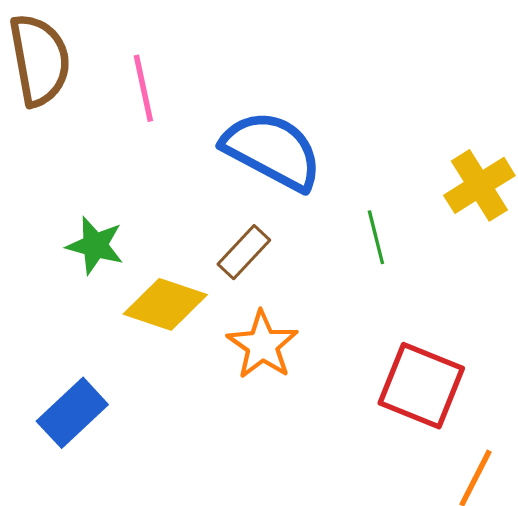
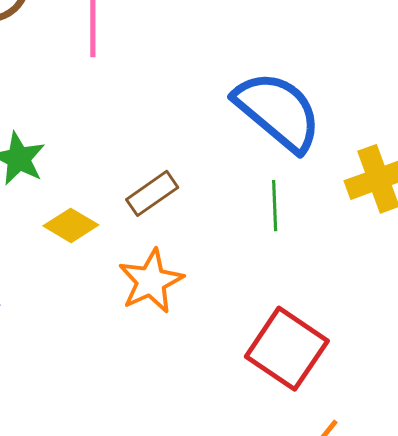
blue semicircle: (272, 150) -> (278, 111), moved
yellow diamond: (165, 304) -> (71, 225), size x0.7

